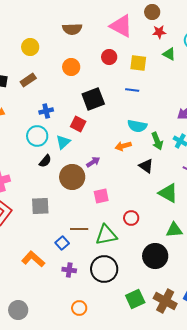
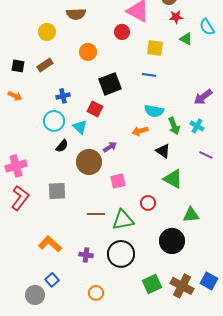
brown semicircle: (72, 29) -> (76, 14), moved
red circle: (109, 57) -> (122, 32), moved
cyan triangle: (63, 142) -> (80, 127), turned -35
green triangle: (168, 193) -> (173, 179), moved
blue square: (62, 243) -> (52, 280), moved

